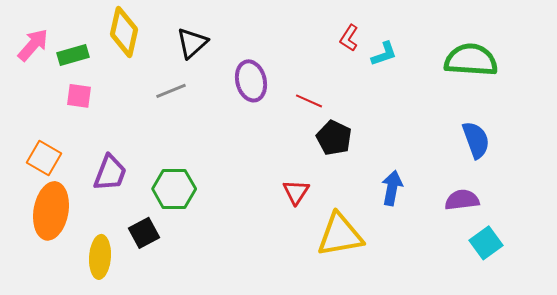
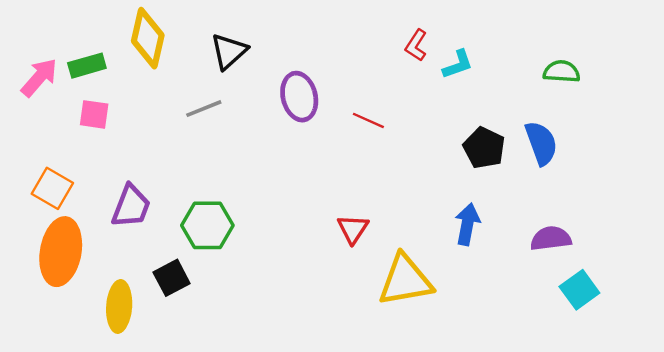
pink arrow: (33, 45) -> (39, 78), moved
green semicircle: (471, 60) -> (562, 72), size x0.6
black pentagon: (334, 138) -> (484, 148), moved
blue semicircle: (476, 140) -> (541, 143), moved

